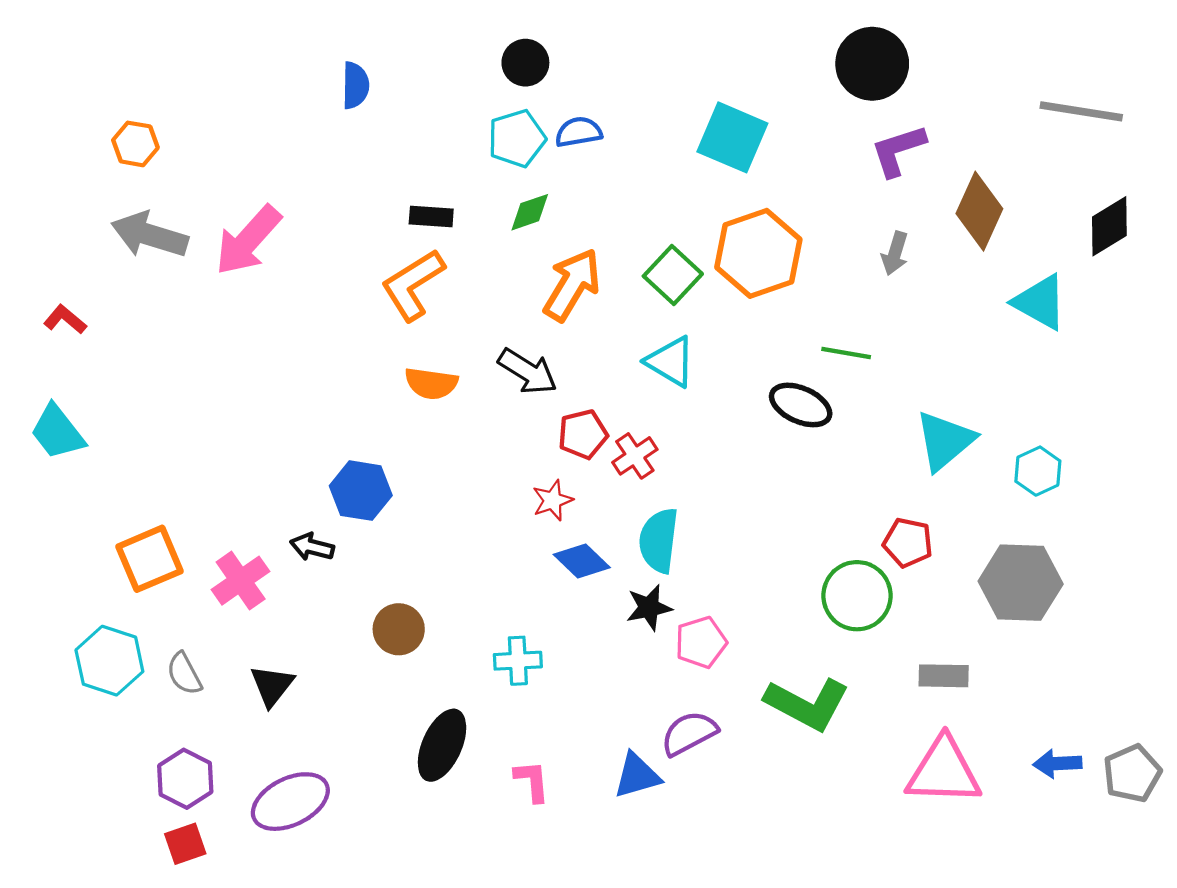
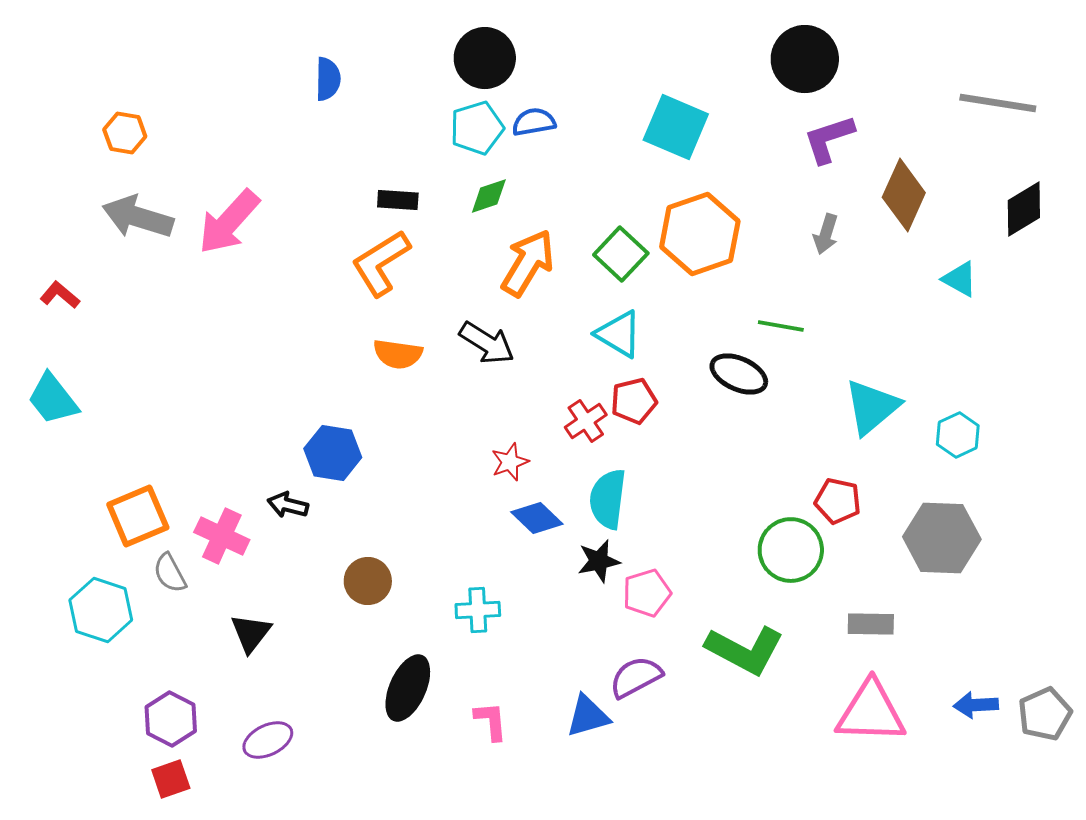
black circle: (525, 63) -> (485, 58), size x1.4
cyan triangle: (1040, 302) -> (960, 279), size x0.7
red pentagon: (583, 434) -> (634, 401), moved
pink cross: (241, 581) -> (222, 536), turned -30
gray semicircle: (184, 674) -> (170, 573), moved
purple ellipse: (290, 802) -> (268, 740), size x0.7

